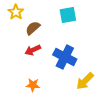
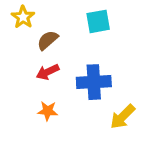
blue cross: (65, 57) -> (94, 82), turned -30
orange star: (33, 85) -> (48, 111), moved

